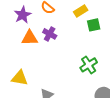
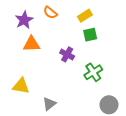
green square: (94, 25) -> (90, 35), moved
purple cross: (50, 34) -> (67, 54), moved

